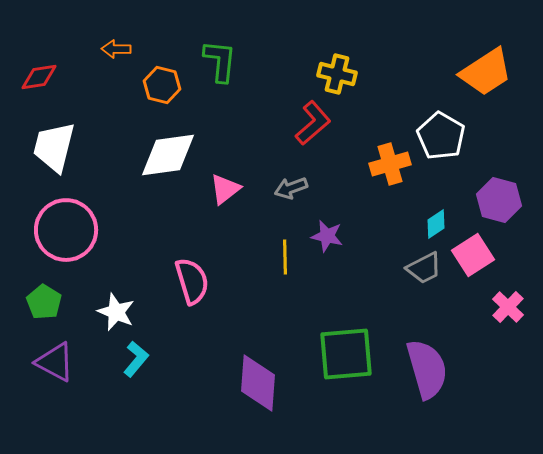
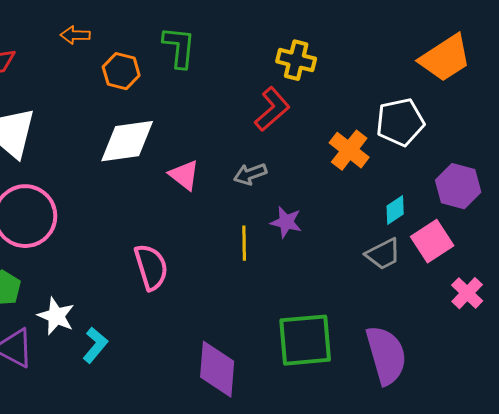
white pentagon: (441, 136) -> (400, 122), turned 30
orange cross: (390, 164) -> (349, 150), turned -36
pink triangle: (225, 189) -> (184, 175), turned -44
white star: (116, 312) -> (56, 316), moved

